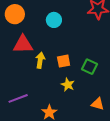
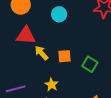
yellow arrow: (40, 60) -> (41, 53), turned -56
yellow star: (68, 85) -> (52, 85), moved

